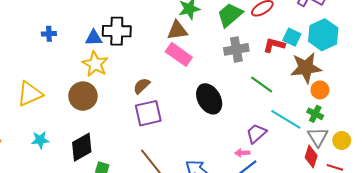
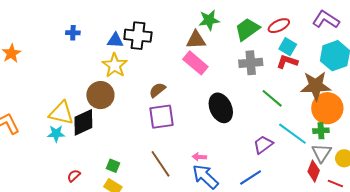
cyan square: (292, 37) -> (288, 47), moved
orange circle: (320, 90) -> (327, 108), size x1.8
yellow triangle: (30, 94) -> (61, 113), moved, turned 32
green cross: (315, 114) -> (321, 131), turned -35
black diamond: (82, 147) -> (83, 122), moved
pink arrow: (242, 153) -> (199, 157), moved

